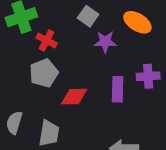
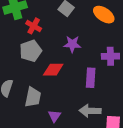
purple star: (105, 42) -> (72, 44), moved
purple rectangle: (118, 89) -> (91, 78), moved

